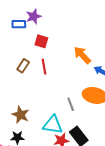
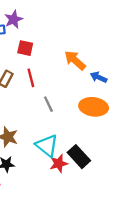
gray line: (71, 104) -> (48, 104), moved
cyan triangle: (53, 125) -> (47, 146), turned 35

